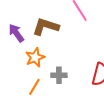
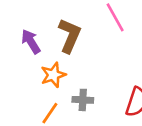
brown L-shape: (46, 27) -> (70, 36), turned 92

